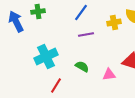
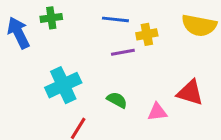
blue line: (81, 12) -> (115, 19), turned 60
yellow cross: (114, 22) -> (147, 34), moved

